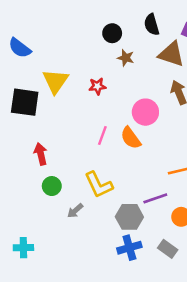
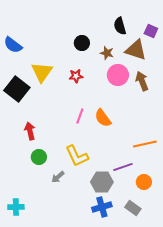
black circle: (112, 33) -> (82, 43), moved
brown star: (126, 58) -> (107, 53), moved
black square: (25, 102) -> (17, 89), turned 30
pink circle: (145, 112) -> (118, 75), moved

